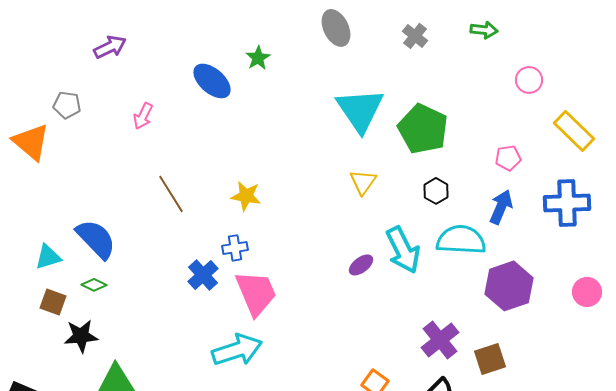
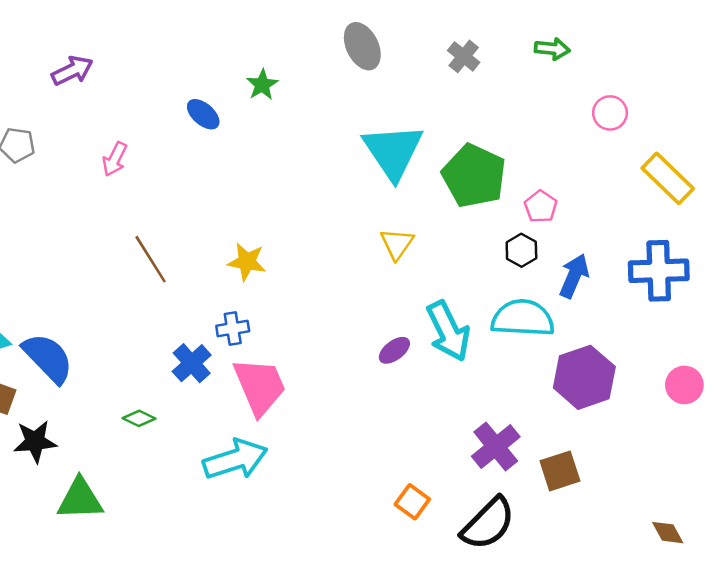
blue ellipse: (212, 81) -> (203, 114), size x0.7
pink pentagon: (508, 158) -> (541, 207), moved, turned -30
black hexagon: (436, 191) -> (521, 250), moved
blue semicircle: (96, 239) -> (48, 358), moved
green diamond: (94, 285) -> (139, 418), moved

